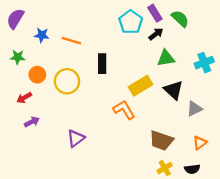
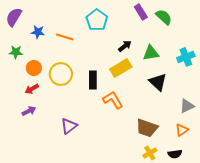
cyan pentagon: (131, 22) -> (97, 20), moved
black arrow: (156, 34) -> (125, 46), moved
black rectangle: (102, 64) -> (93, 80), moved
yellow rectangle: (141, 86) -> (121, 68), moved
red arrow: (24, 98) -> (32, 89), moved
gray triangle: (194, 109) -> (187, 106), moved

